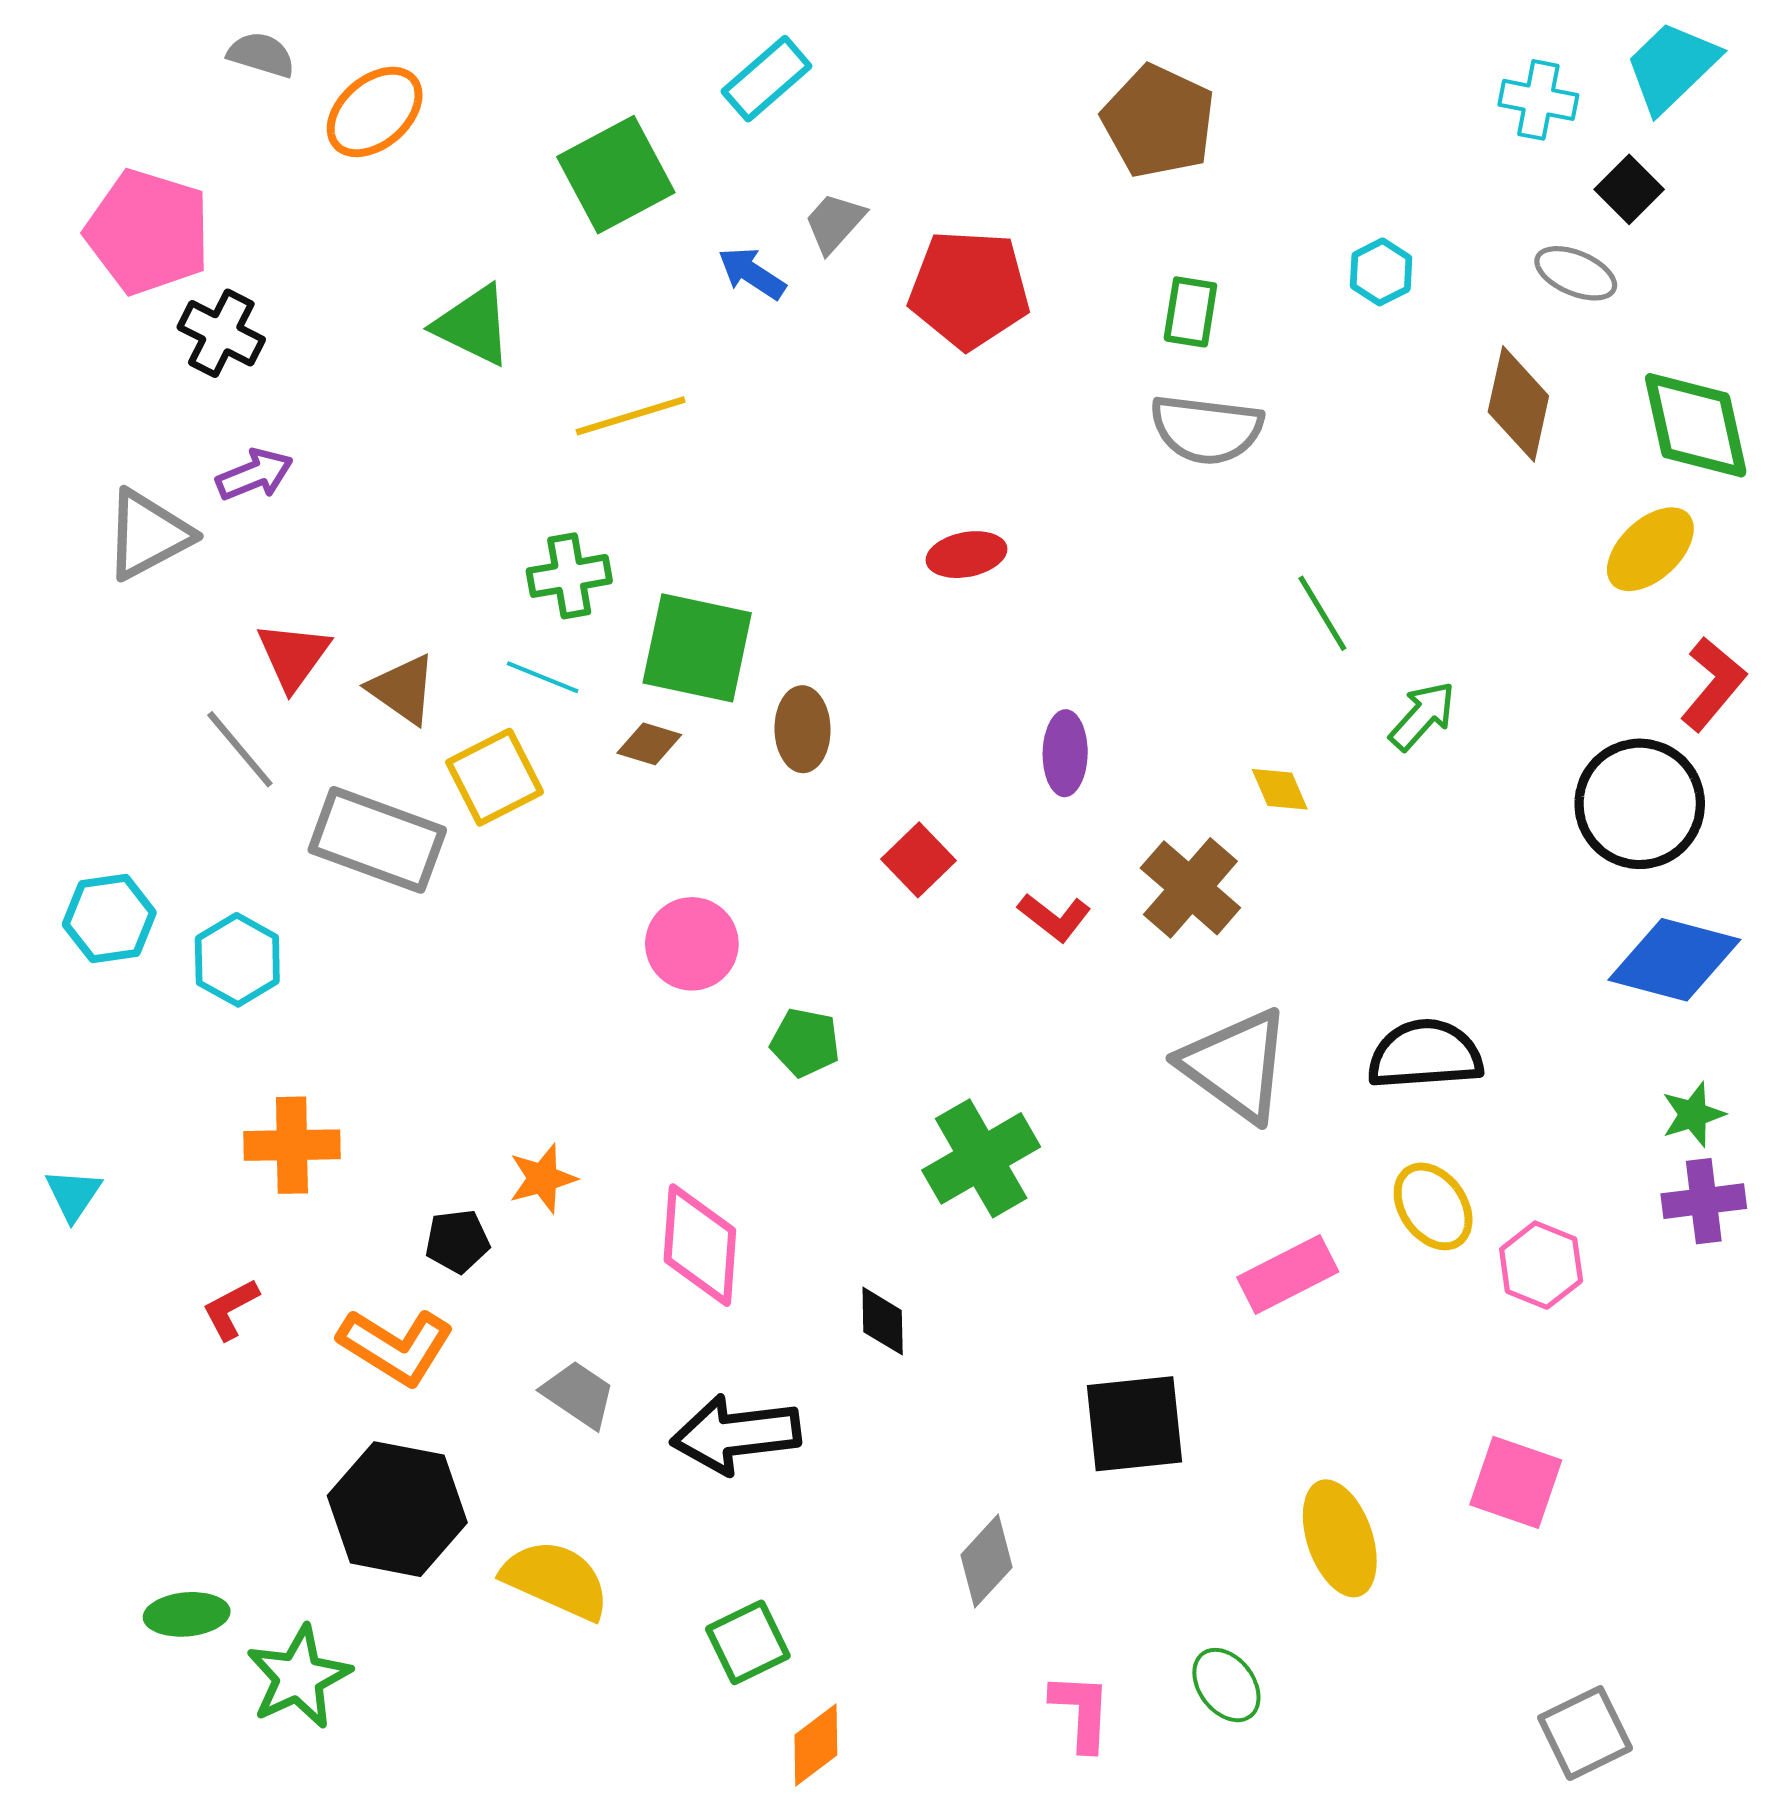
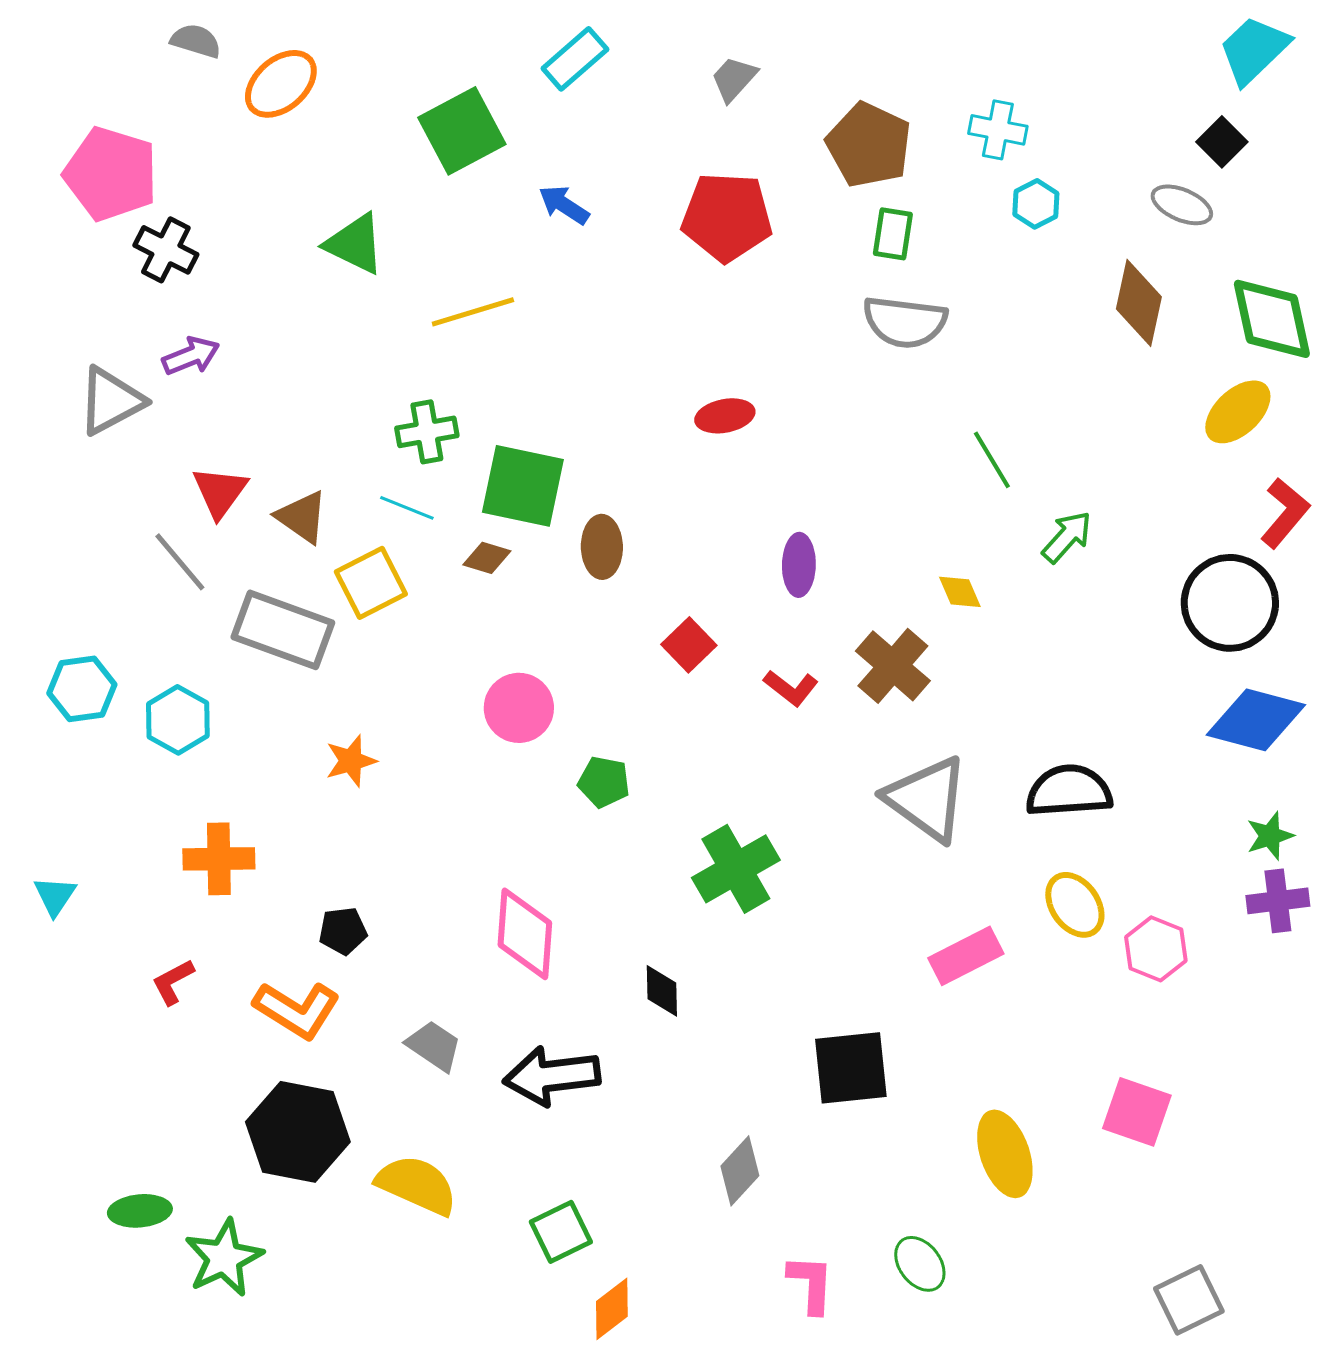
cyan cross: (1538, 100) -> (998, 130), moved
brown pentagon: (1158, 121) -> (869, 145), moved
gray trapezoid: (835, 223) -> (734, 79), moved
orange star: (543, 1178) -> (351, 761), moved

